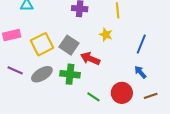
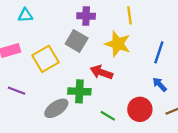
yellow star: (106, 35) -> (118, 44), size x1.6
gray square: (69, 45) -> (77, 41), moved
gray ellipse: (42, 74) -> (56, 108), moved

